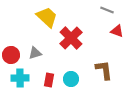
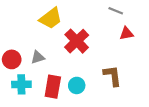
yellow trapezoid: (47, 17) -> (51, 18), turned 100
red triangle: (117, 31) -> (127, 33), turned -32
red rectangle: (49, 80) -> (53, 87), size x1.5

